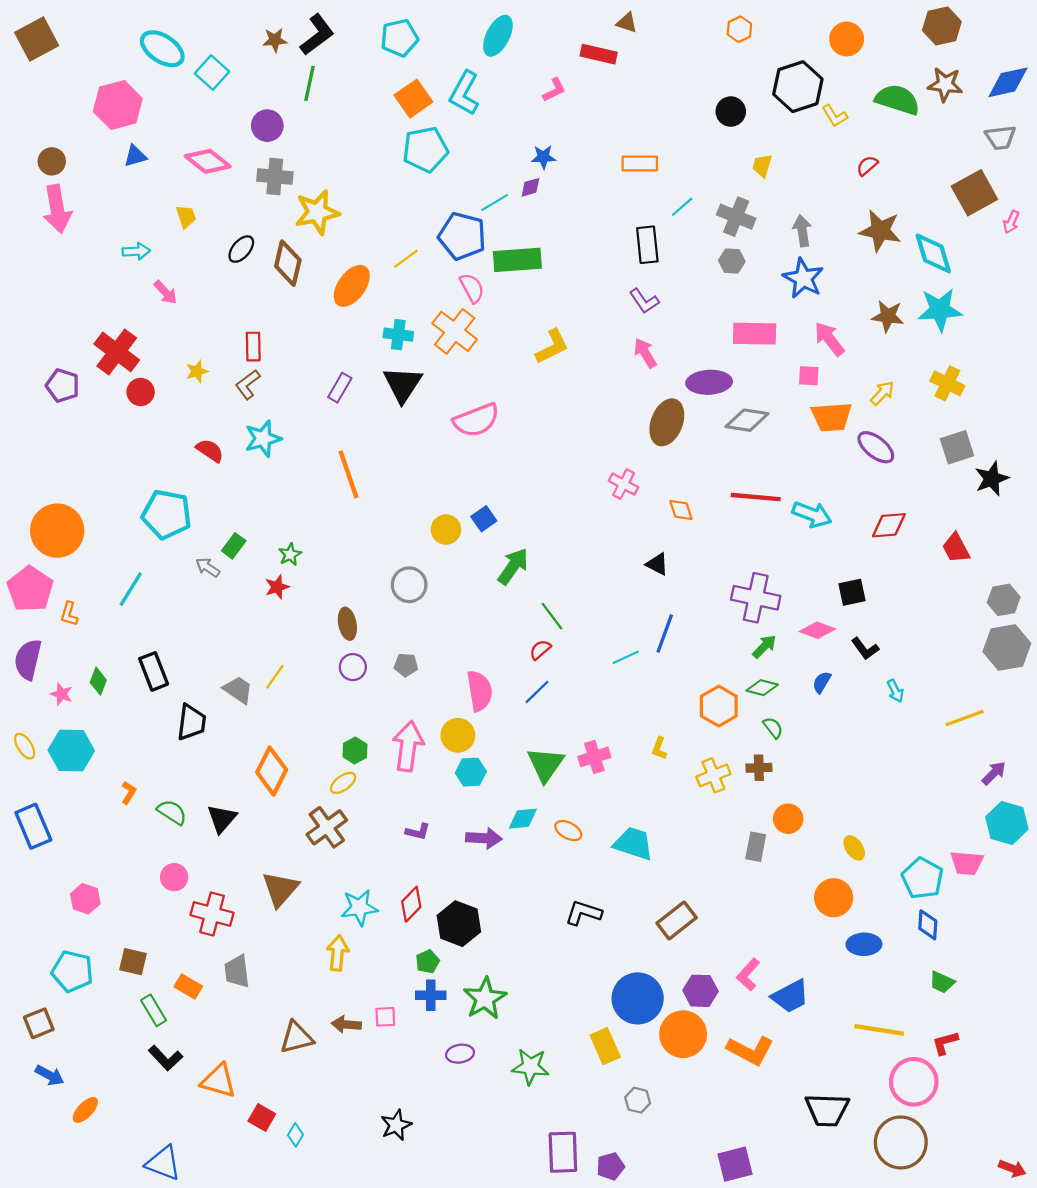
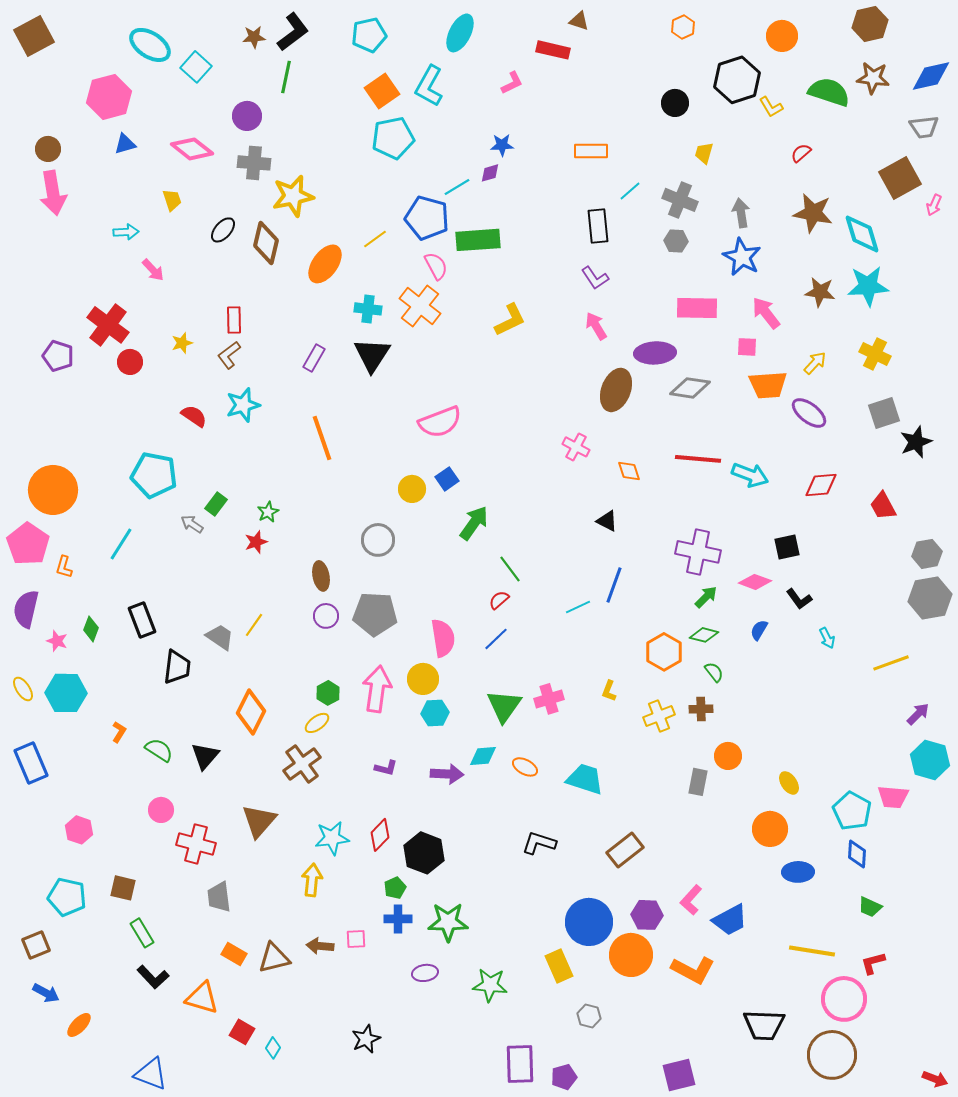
pink semicircle: (476, 420) -> (440, 422), moved
gray pentagon: (406, 665) -> (375, 614), size x2.0
orange rectangle: (188, 987) -> (234, 954), moved
green star: (485, 998) -> (448, 922), turned 30

